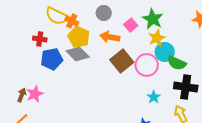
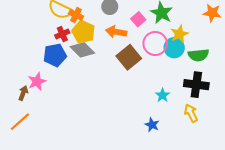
yellow star: (157, 38) -> (179, 34), moved
red cross: (40, 39) -> (62, 34), moved, turned -32
green semicircle: (177, 63) -> (198, 55), moved, turned -30
pink circle: (147, 65) -> (155, 43), moved
pink star: (35, 94) -> (37, 81), moved

